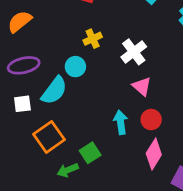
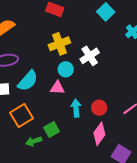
yellow cross: (93, 39) -> (59, 44), size x1.5
cyan circle: (75, 67) -> (66, 69), moved
pink triangle: (142, 86) -> (57, 88), moved, turned -42

